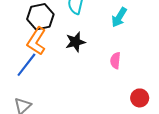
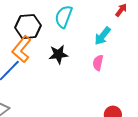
pink semicircle: (115, 61) -> (98, 63), moved

